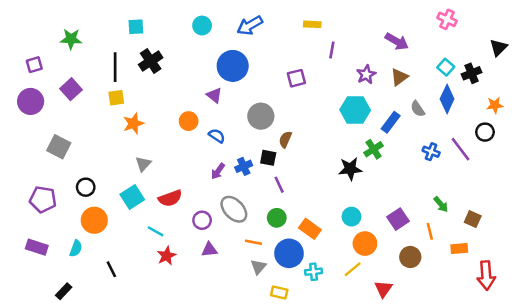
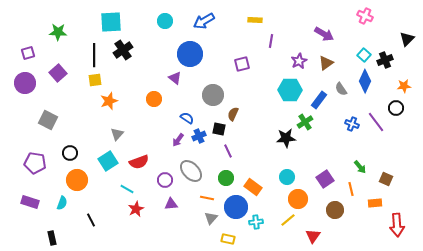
cyan square: (136, 27) -> (111, 22), size x1.6
blue semicircle: (217, 136) -> (187, 118), moved
black rectangle: (64, 291) -> (52, 238), turned -56

